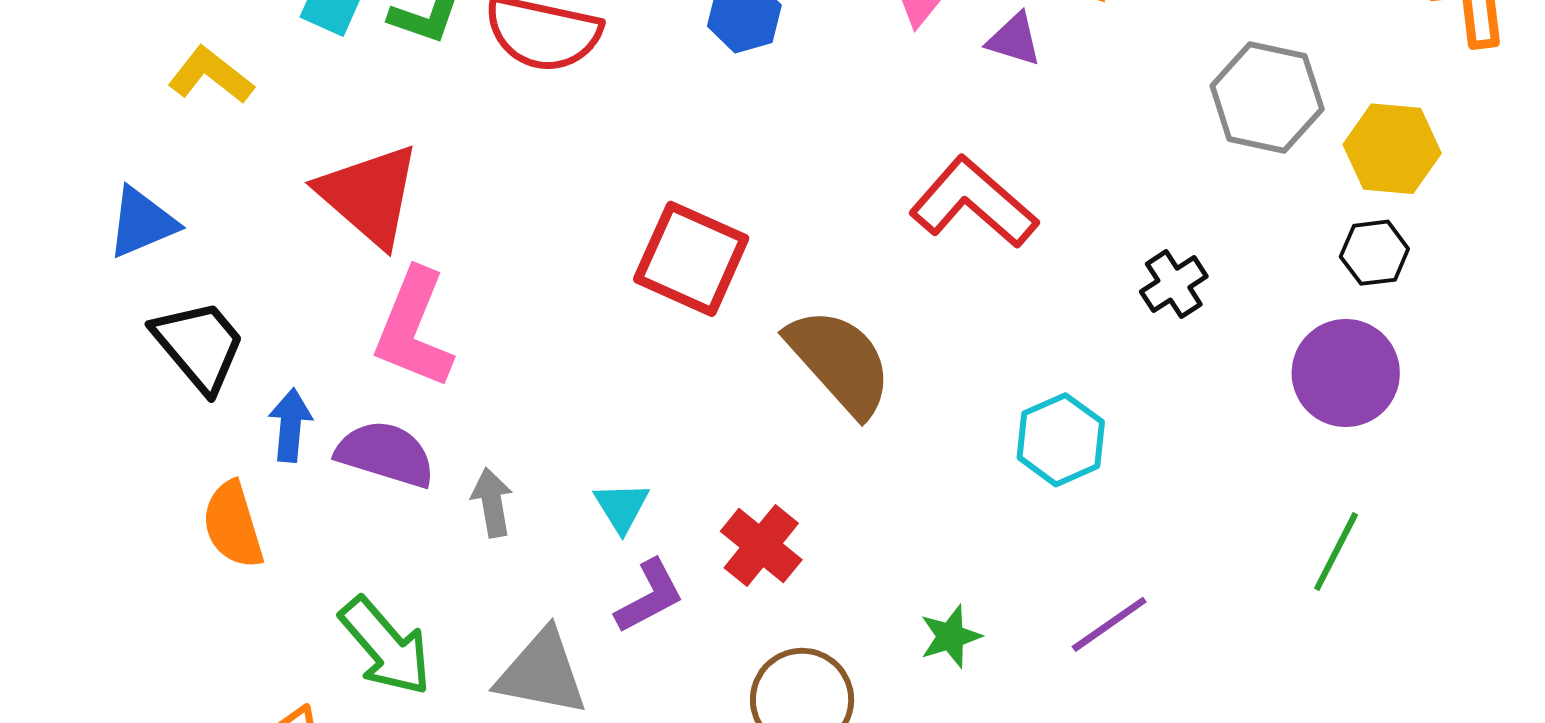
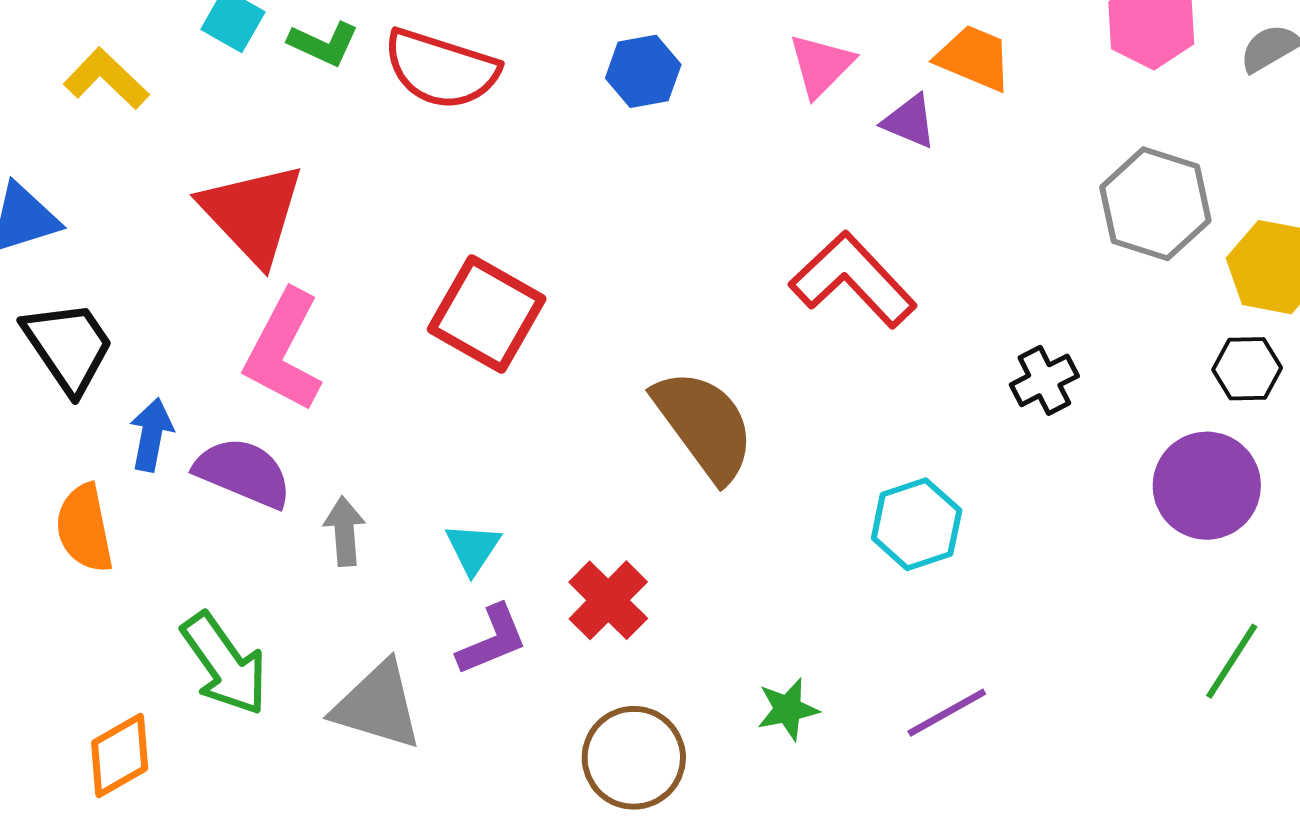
red square: (691, 259) -> (487, 314), moved
green line: (1336, 551) -> (1232, 661), moved

